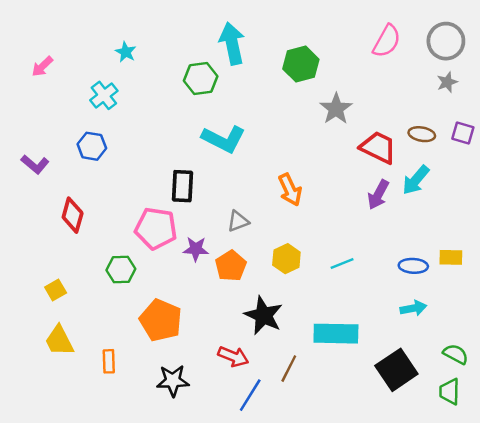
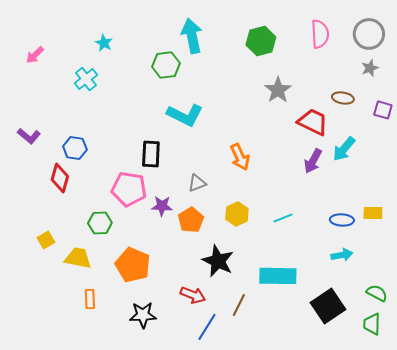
pink semicircle: (387, 41) -> (320, 34), turned -32
green hexagon: (301, 64) -> (261, 41), moved
brown ellipse: (422, 134) -> (343, 98), moved
blue hexagon: (92, 146) -> (75, 148), moved
yellow trapezoid: (59, 341) -> (78, 258), moved, turned 128

